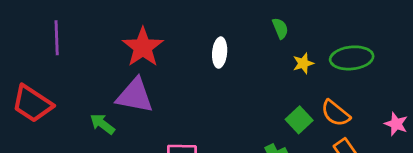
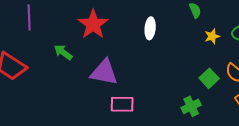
purple triangle: (135, 96) -> (104, 72), moved
green arrow: (102, 124) -> (63, 52), moved

